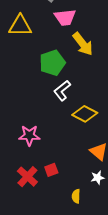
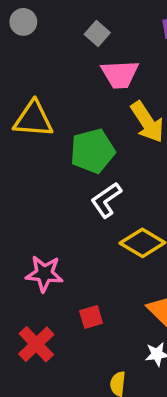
yellow triangle: (20, 26) -> (33, 119), moved
red square: (51, 170) -> (91, 317), moved

